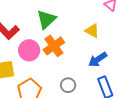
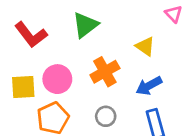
orange cross: (54, 46) -> (105, 72), moved
pink circle: (29, 50) -> (57, 79), moved

